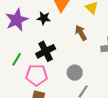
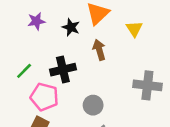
purple star: (17, 20) -> (36, 21), size x0.6
brown arrow: (81, 33) -> (99, 50), moved

